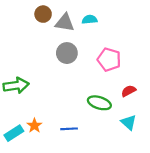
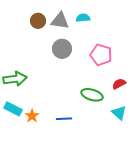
brown circle: (43, 14) -> (38, 21), moved
cyan rectangle: (14, 133) -> (13, 109), moved, turned 60

